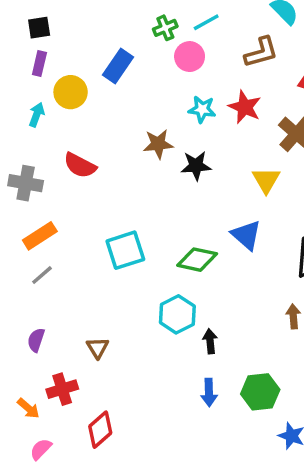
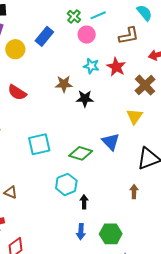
green cross: (165, 28) -> (74, 17), turned -32
yellow triangle: (266, 180) -> (135, 116), moved
brown triangle: (98, 348) -> (11, 192), moved, turned -40

